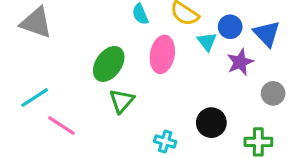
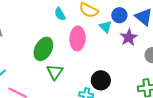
black circle: (211, 123) -> (101, 80), moved

